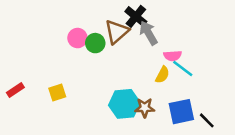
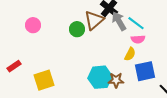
pink circle: (78, 38) -> (33, 25), moved
cyan line: (183, 68) -> (136, 23), moved
yellow square: (57, 93) -> (44, 80), moved, size x1.5
blue square: (181, 112) -> (145, 71), moved

